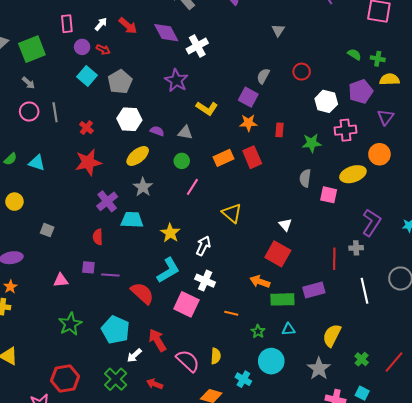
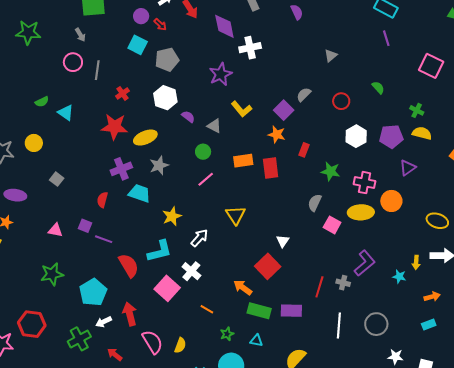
green semicircle: (354, 54) -> (378, 88), moved
cyan square: (87, 76) -> (138, 45), turned -30
pink cross: (345, 130) -> (364, 183), moved
yellow ellipse: (138, 156) -> (145, 138), moved

